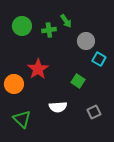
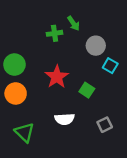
green circle: (22, 26) -> (14, 65), moved
red star: (38, 69) -> (57, 77), moved

